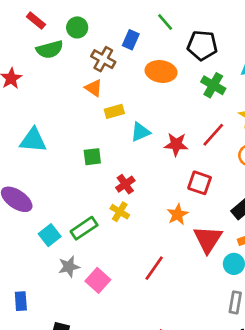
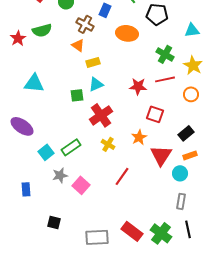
green semicircle: (50, 49) -> (42, 30), moved
green cross: (213, 85) -> (165, 54), moved
cyan triangle: (140, 132) -> (96, 84), moved
red line: (213, 135) -> (165, 79), turned 36
red cross: (125, 184) -> (101, 115), size x1.6
yellow cross: (120, 212) -> (108, 144), moved
blue rectangle: (21, 301) -> (26, 189), moved

